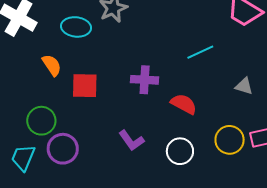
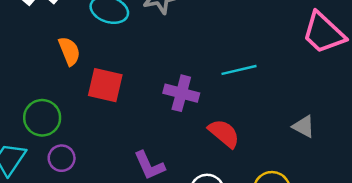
cyan line: (200, 52) -> (239, 70), moved
purple circle: (63, 149) -> (62, 158), size x0.7

